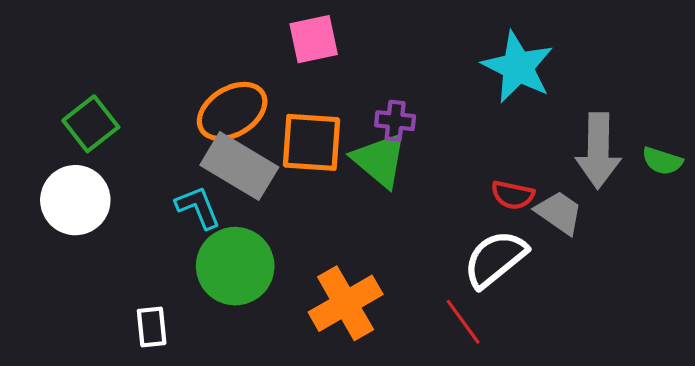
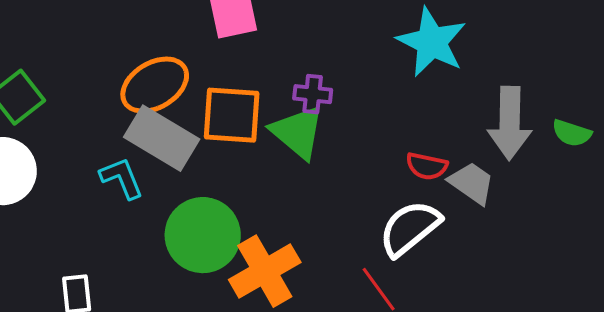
green circle: (235, 266) -> (203, 235), moved

